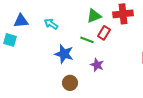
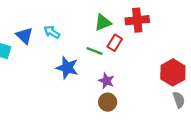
blue triangle: (21, 21) -> (24, 36), moved, turned 49
brown circle: (70, 83) -> (108, 102), moved

